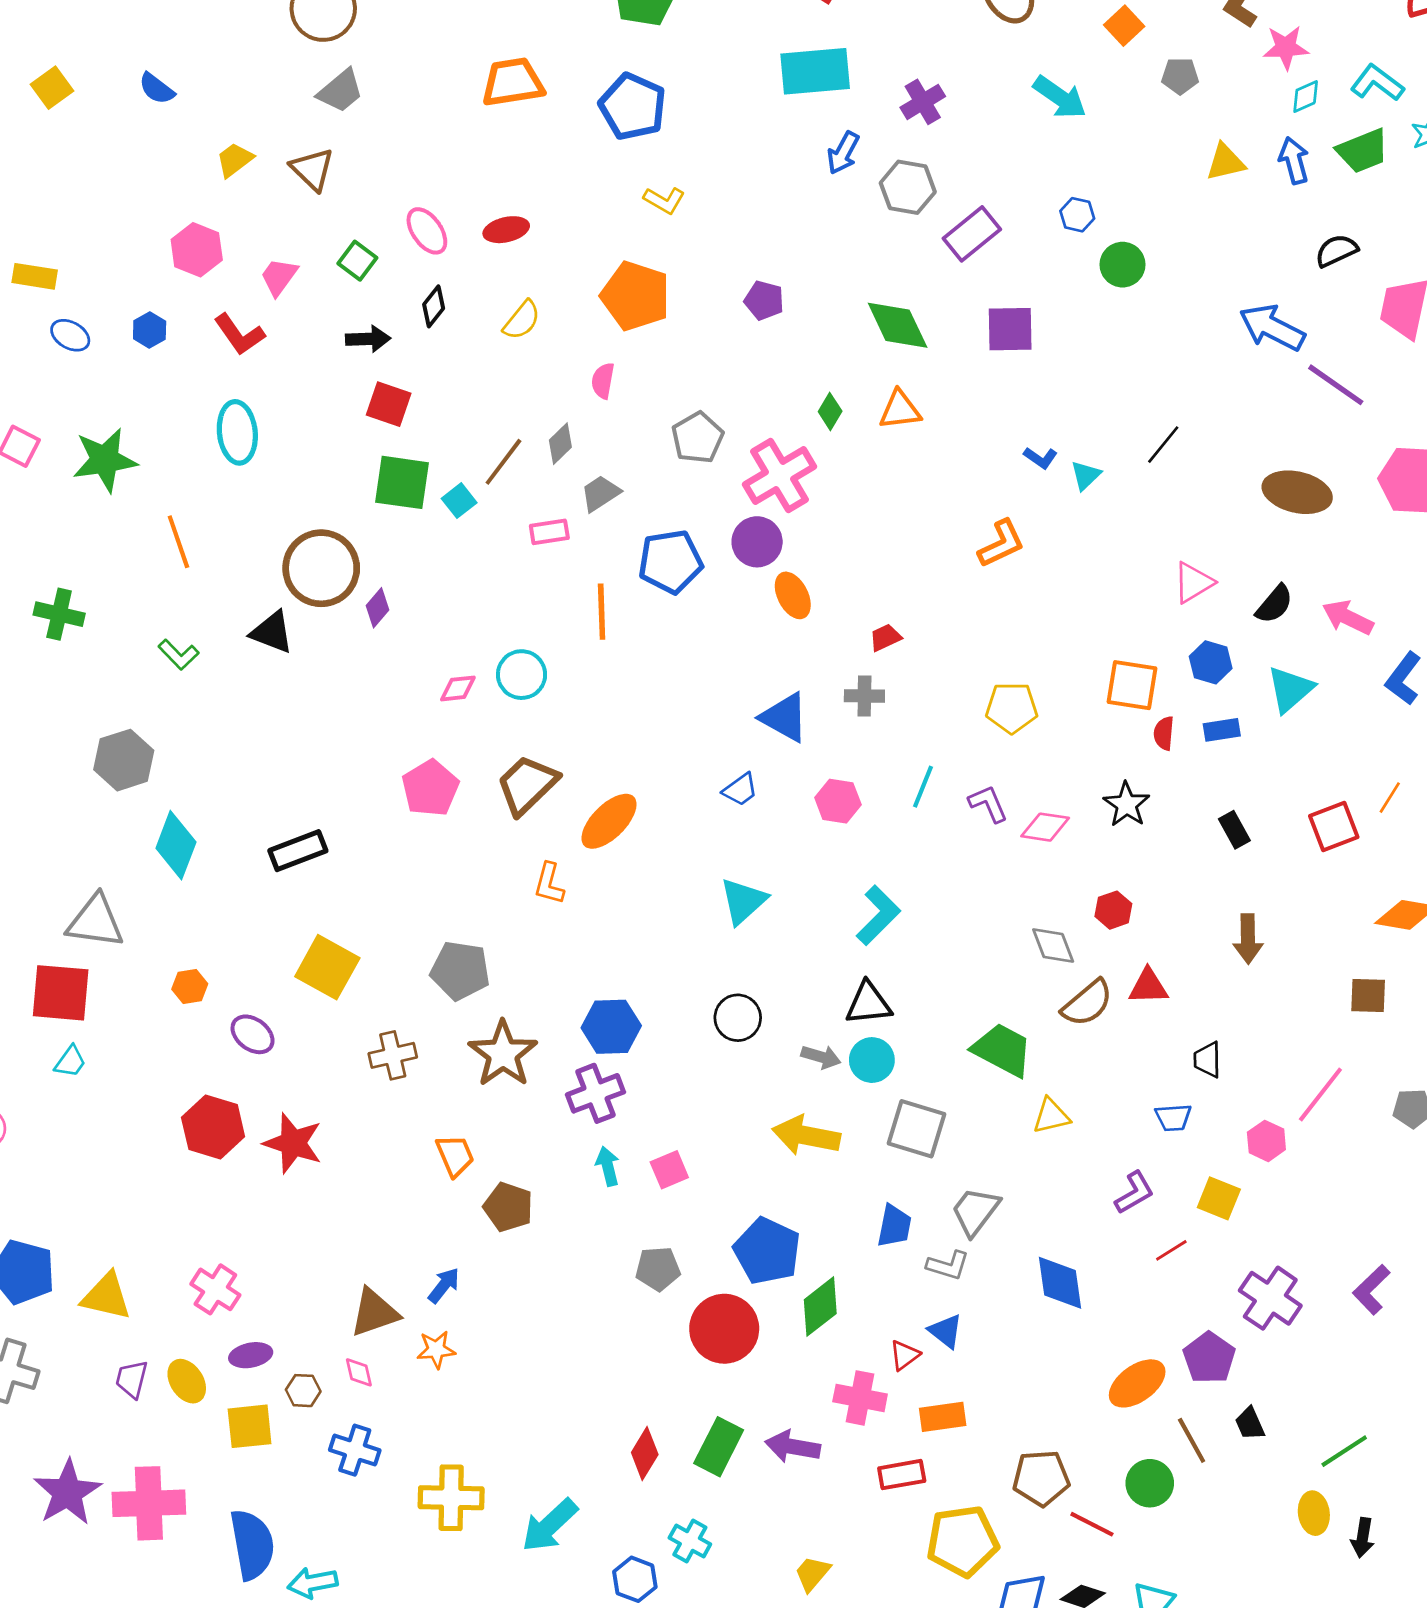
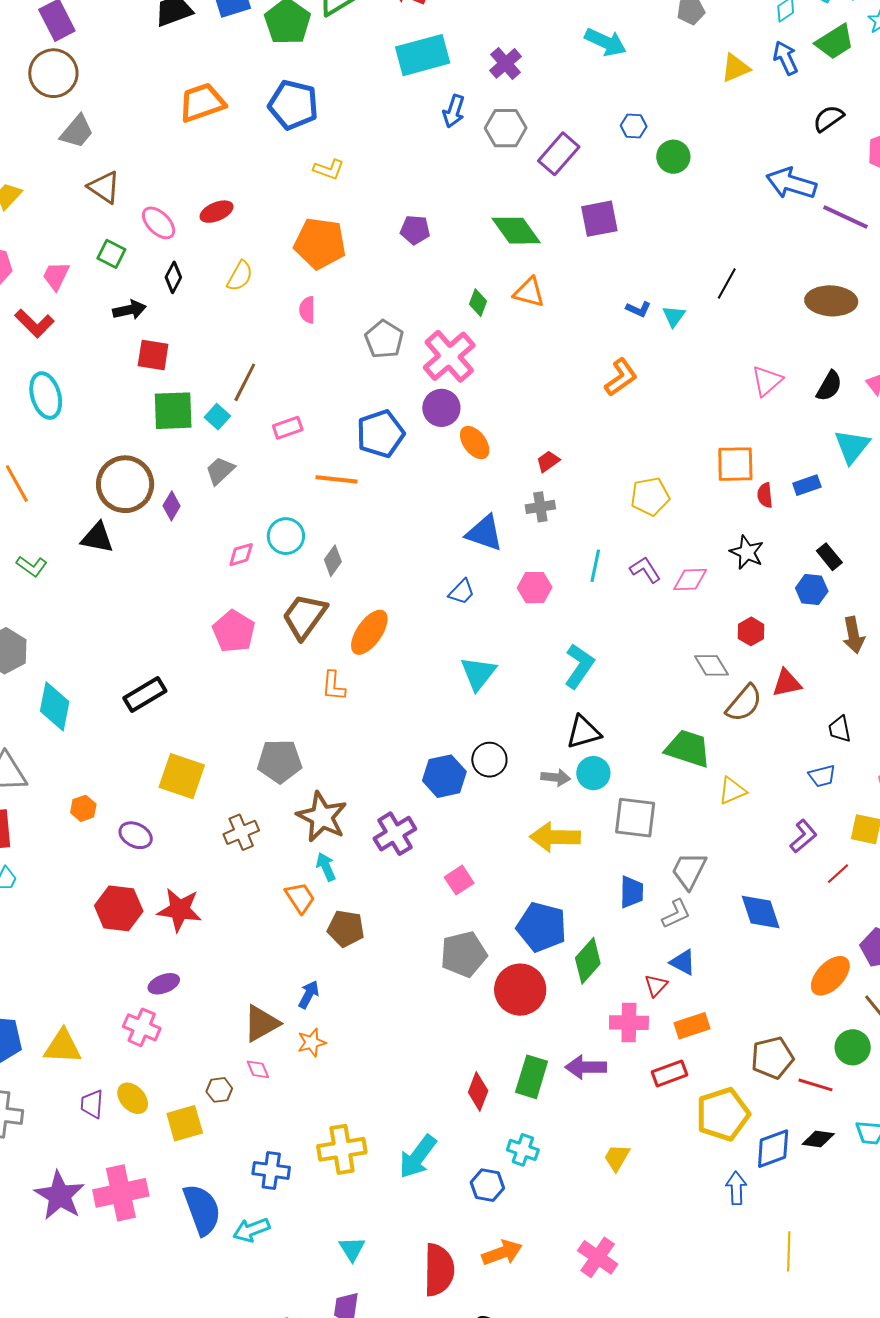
brown triangle: (312, 169) -> (104, 187), moved
orange triangle: (900, 410) -> (529, 292), turned 32
gray diamond: (560, 444) -> (333, 561), moved
gray trapezoid: (600, 493) -> (220, 471), moved
orange line: (602, 612) -> (336, 479), turned -72
blue hexagon: (1211, 662) -> (812, 590), moved
blue hexagon: (611, 1027) -> (444, 776), moved
cyan arrow: (608, 1166) -> (326, 867), moved
gray L-shape: (948, 1265) -> (676, 914), turned -32
gray pentagon: (658, 1269) -> (464, 954), size x1.4
purple ellipse: (251, 1355) -> (164, 984), moved
blue cross: (355, 1450) -> (271, 1170), moved

